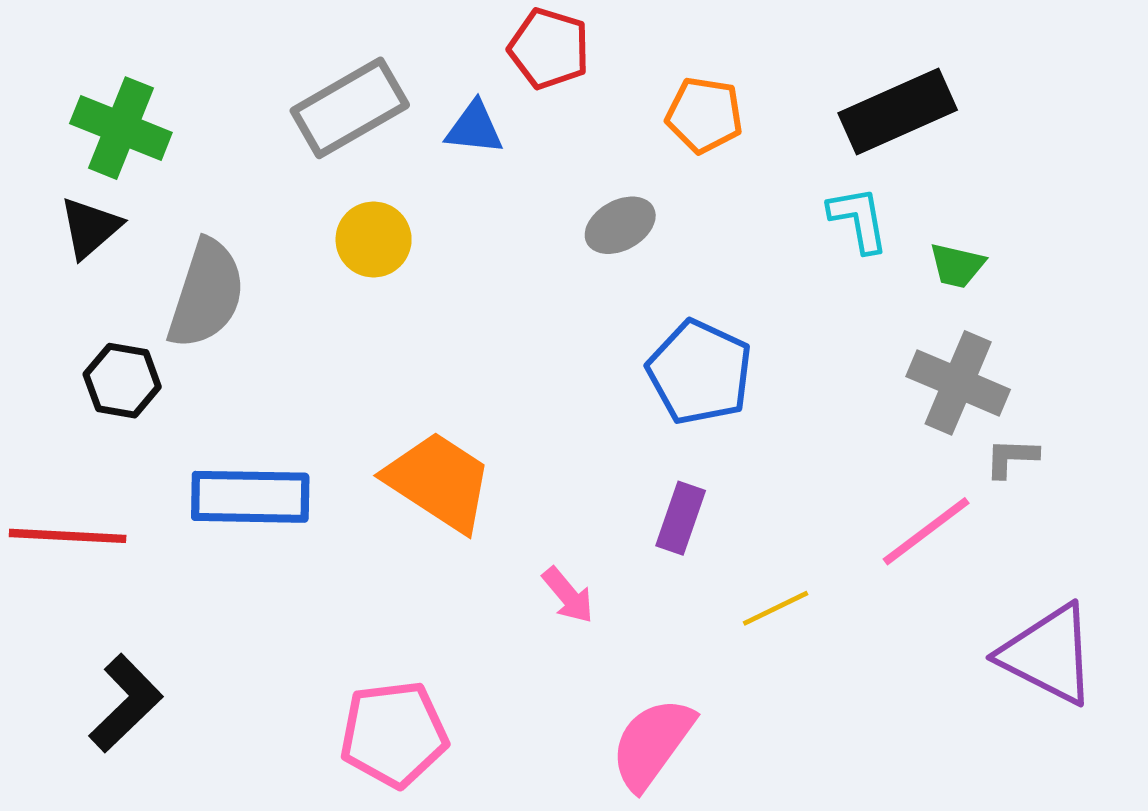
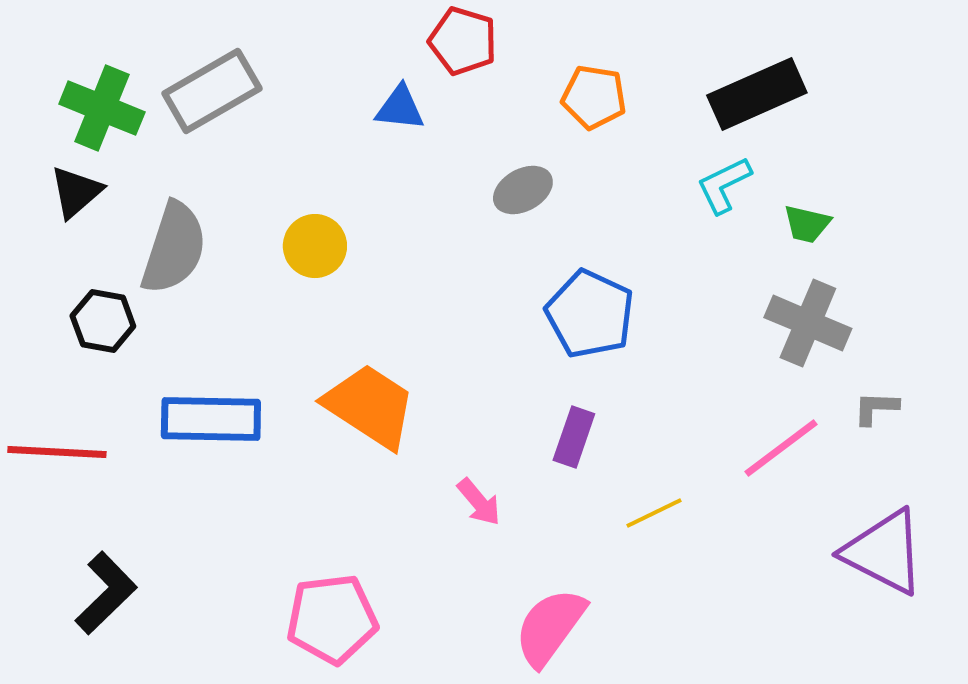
gray rectangle: (350, 108) -> (212, 91), moved
cyan L-shape: (859, 219) -> (724, 185), turned -106
yellow circle: (374, 239) -> (315, 246), moved
gray L-shape: (1011, 458) -> (876, 408), moved

